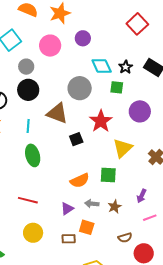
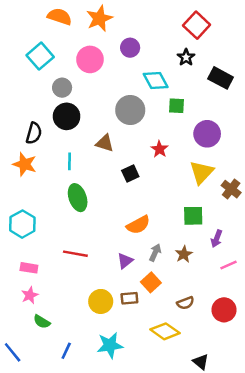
black star: (126, 67) -> (186, 57), moved
brown triangle: (57, 113) -> (105, 143), size x0.7
red star: (101, 121) -> (159, 149), size x0.6
yellow triangle: (123, 148) -> (201, 172), moved
green square: (108, 175) -> (193, 216), moved
gray arrow: (92, 204) -> (155, 253), turned 112
orange square: (87, 227) -> (151, 282), turned 35
yellow circle: (33, 233) -> (101, 301), moved
brown semicircle: (125, 238) -> (185, 303), moved

